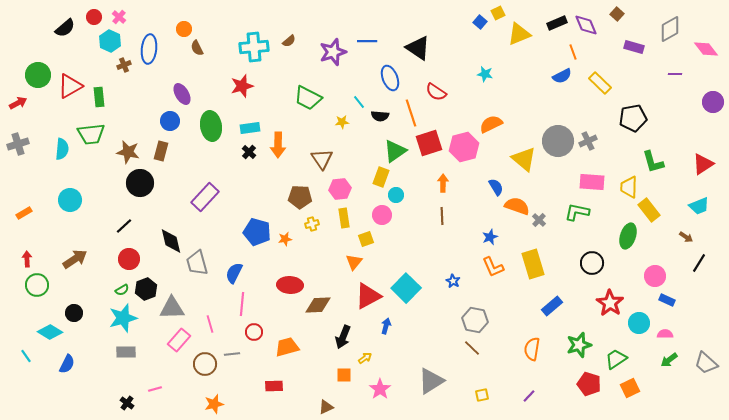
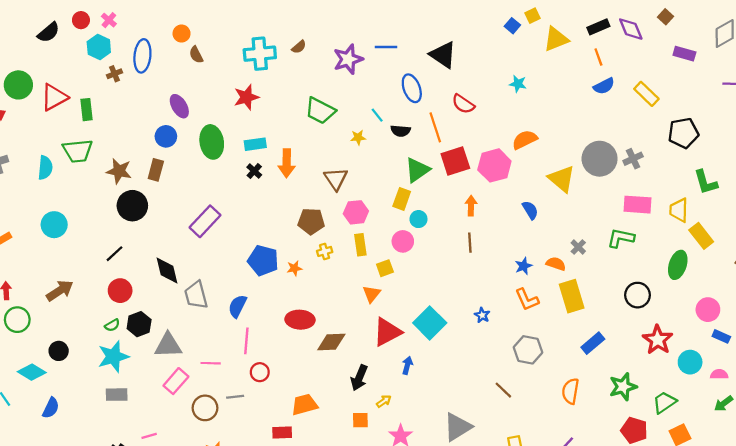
orange line: (573, 52) -> (598, 57), moved
orange semicircle: (517, 206) -> (556, 264), moved, size x0.7
gray hexagon: (475, 320) -> (528, 350), moved
pink line: (210, 324) -> (211, 363), turned -72
orange trapezoid: (287, 347) -> (304, 405), moved

